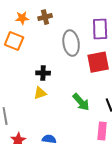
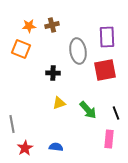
black cross: (43, 73) -> (53, 73), moved
yellow triangle: (40, 93) -> (59, 103), moved

